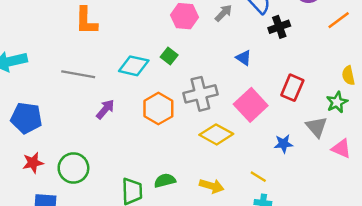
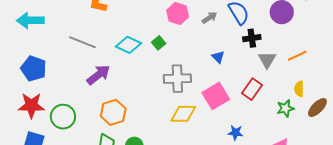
orange line: (339, 20) -> (297, 56), moved
purple arrow: (105, 109) -> (98, 75), size x1.4
orange hexagon: (158, 109) -> (113, 112), moved
gray triangle: (316, 127) -> (267, 60), moved
yellow diamond: (216, 134) -> (183, 114), turned -40
red star: (33, 163) -> (31, 105), size x1.5

